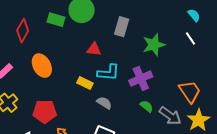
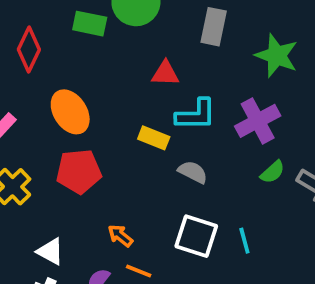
green star: (154, 45) -> (277, 56), turned -30
green semicircle: (146, 106) -> (273, 172), turned 104
red pentagon: (45, 111) -> (79, 171), moved

